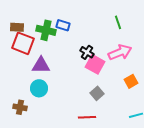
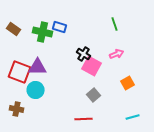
brown rectangle: (17, 27) -> (14, 29), turned 32
red square: (23, 43) -> (20, 72), moved
pink arrow: (120, 52) -> (117, 54), size x0.6

